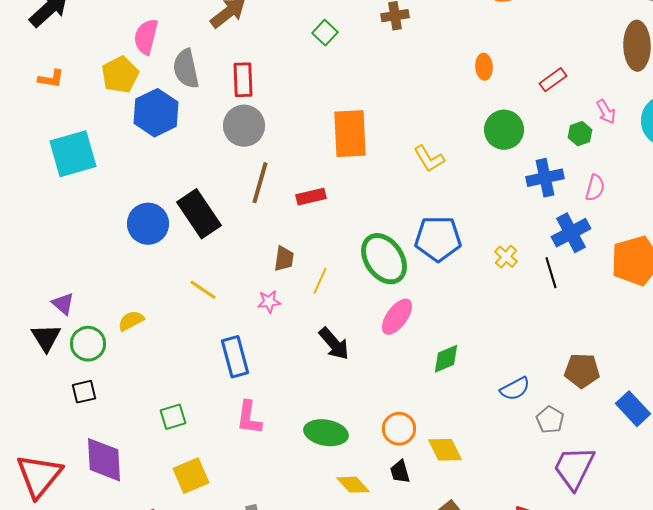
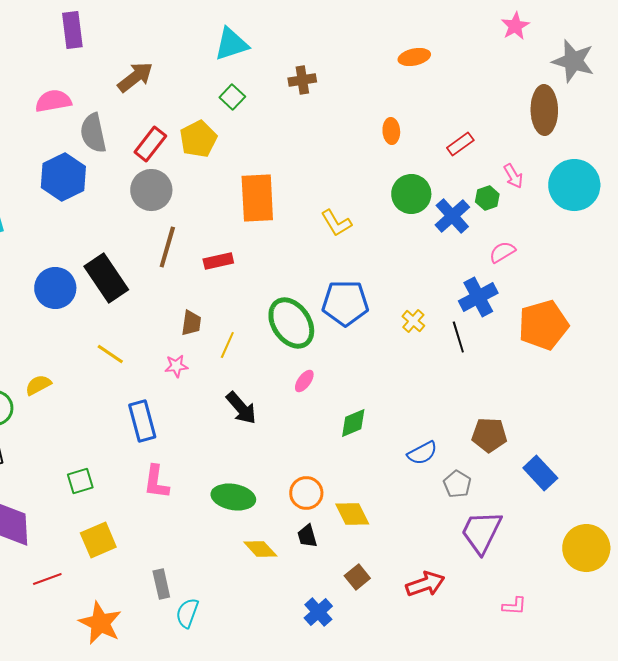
pink semicircle: (146, 37) -> (53, 101), turned 66
yellow pentagon: (120, 75) -> (198, 139), moved
red rectangle: (243, 80) -> (150, 144), turned 40
blue cross: (545, 178) -> (452, 216), moved, turned -30
pink semicircle: (595, 188) -> (502, 252), turned -136
pink ellipse: (397, 317) -> (304, 381), size x0.6

